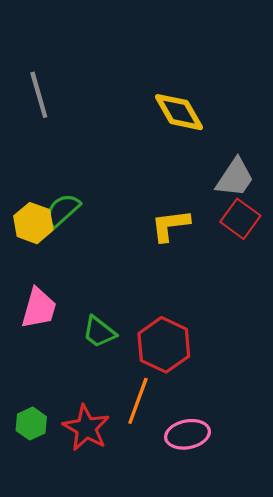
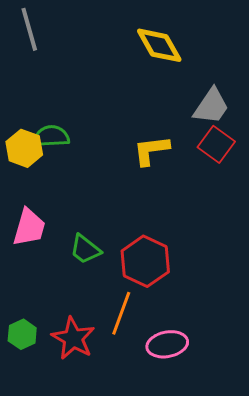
green semicircle: (63, 210) -> (51, 136), turned 39

